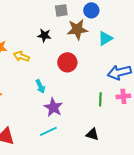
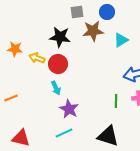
black star: (44, 35) -> (60, 37), size x1.5
red circle: (67, 62) -> (58, 64), moved
black triangle: (92, 134) -> (108, 136), size x1.6

